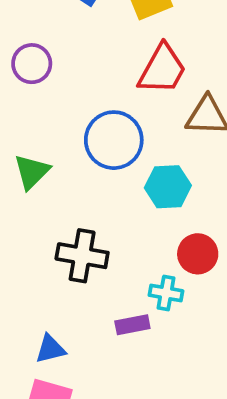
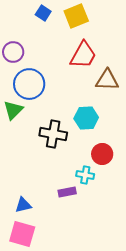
blue circle: (114, 140) -> (29, 84), moved
black cross: (82, 256) -> (53, 134), moved

